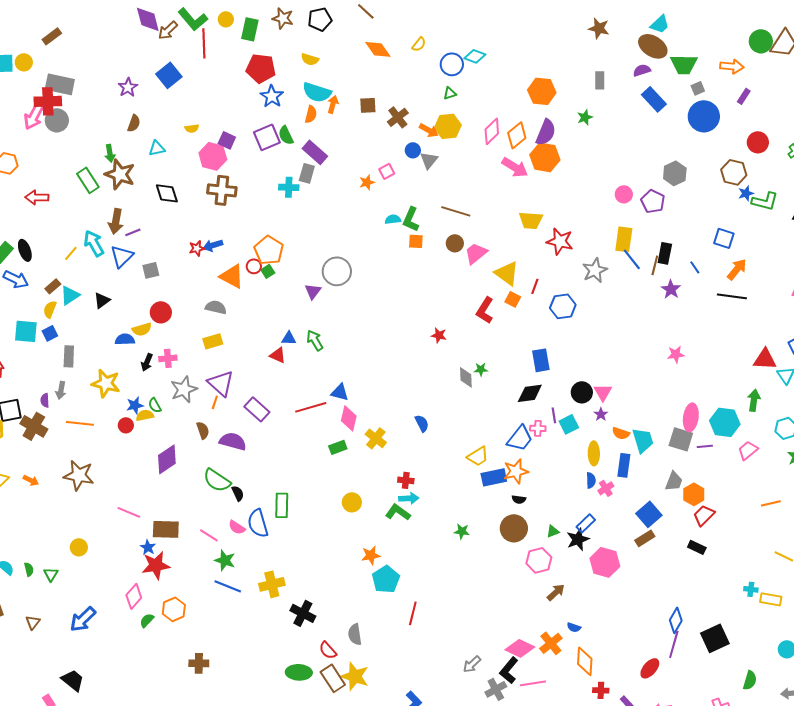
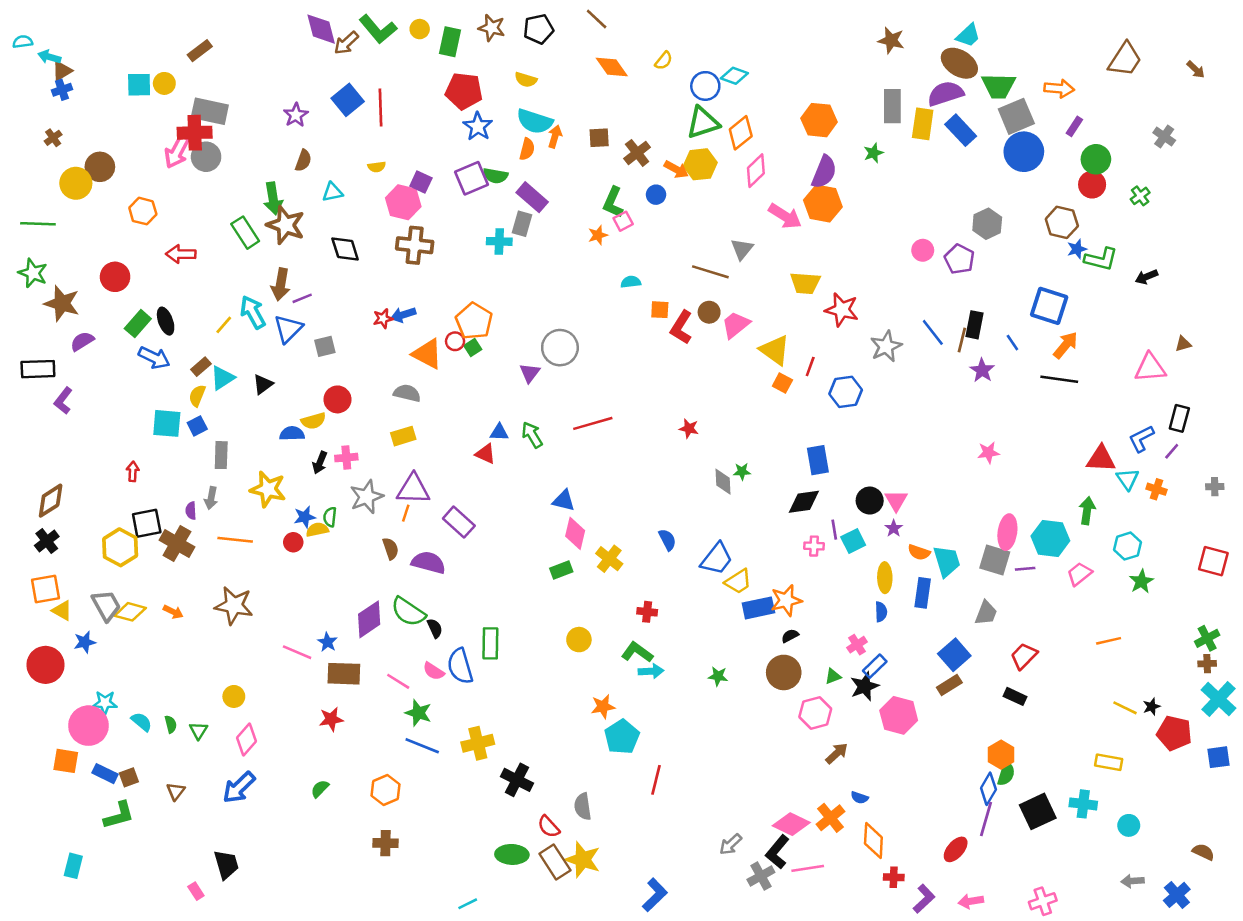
green circle: (761, 41) -> (1096, 159), moved
red line: (204, 43) -> (380, 107), moved
purple semicircle: (642, 70) -> (945, 94), size x1.6
gray rectangle: (600, 80) -> (892, 106), size x1.5
gray square: (698, 88) -> (1016, 116), size x2.0
green triangle: (450, 93) -> (703, 123), size x2.0
green semicircle: (286, 135) -> (495, 176), turned -54
orange diamond: (517, 135) -> (741, 133), moved
green arrow: (110, 153) -> (273, 198), size x1.4
gray triangle: (429, 160) -> (742, 249), moved
green L-shape: (411, 219) -> (613, 202), moved
blue square: (724, 238) -> (1049, 306), size x1.4
yellow rectangle: (624, 239) -> (923, 124), moved
red L-shape: (485, 310) -> (681, 327), moved
purple triangle: (221, 383) -> (413, 489), turned -40
green semicircle: (155, 405) -> (330, 517), turned 35
red line: (311, 407) -> (593, 423), moved
blue trapezoid: (520, 438) -> (717, 559), moved
purple diamond: (167, 459) -> (369, 619), moved
pink cross: (606, 488) -> (857, 645), moved
orange hexagon: (694, 494) -> (1001, 755), moved
cyan arrow: (409, 498) -> (651, 671), moved
black semicircle: (519, 499) -> (790, 636), turned 144
blue star: (148, 547) -> (327, 642), moved
red star: (156, 565) -> (331, 719), size x0.7
cyan cross: (751, 589) -> (1083, 804), moved, size x1.5
pink diamond: (134, 596) -> (246, 739), moved
orange hexagon: (174, 609) -> (386, 790), moved
black trapezoid: (73, 680) -> (226, 865), turned 35
green semicircle: (750, 680) -> (1006, 774), moved

